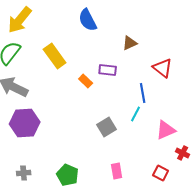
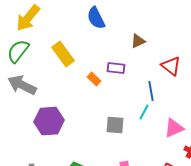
purple hexagon: (25, 123) -> (49, 121), moved
gray square: (107, 127) -> (115, 125), turned 36

